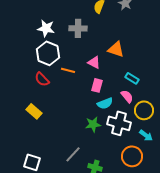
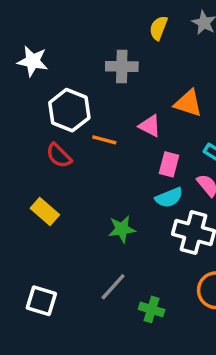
white star: (46, 28) -> (33, 61), moved
pink rectangle: (97, 85) -> (169, 164), moved
green star: (93, 124) -> (122, 229), moved

